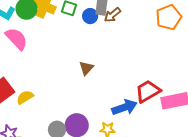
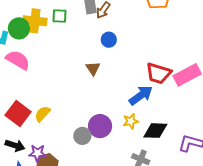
blue circle: (90, 16) -> (109, 40), moved
red trapezoid: (148, 91) -> (159, 73), turned -116

